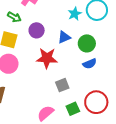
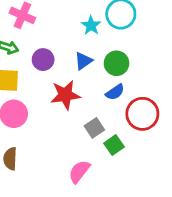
blue semicircle: (90, 64) -> (115, 92), moved
red circle: (96, 102) -> (142, 114), moved
green square: (73, 109) -> (114, 145), moved

